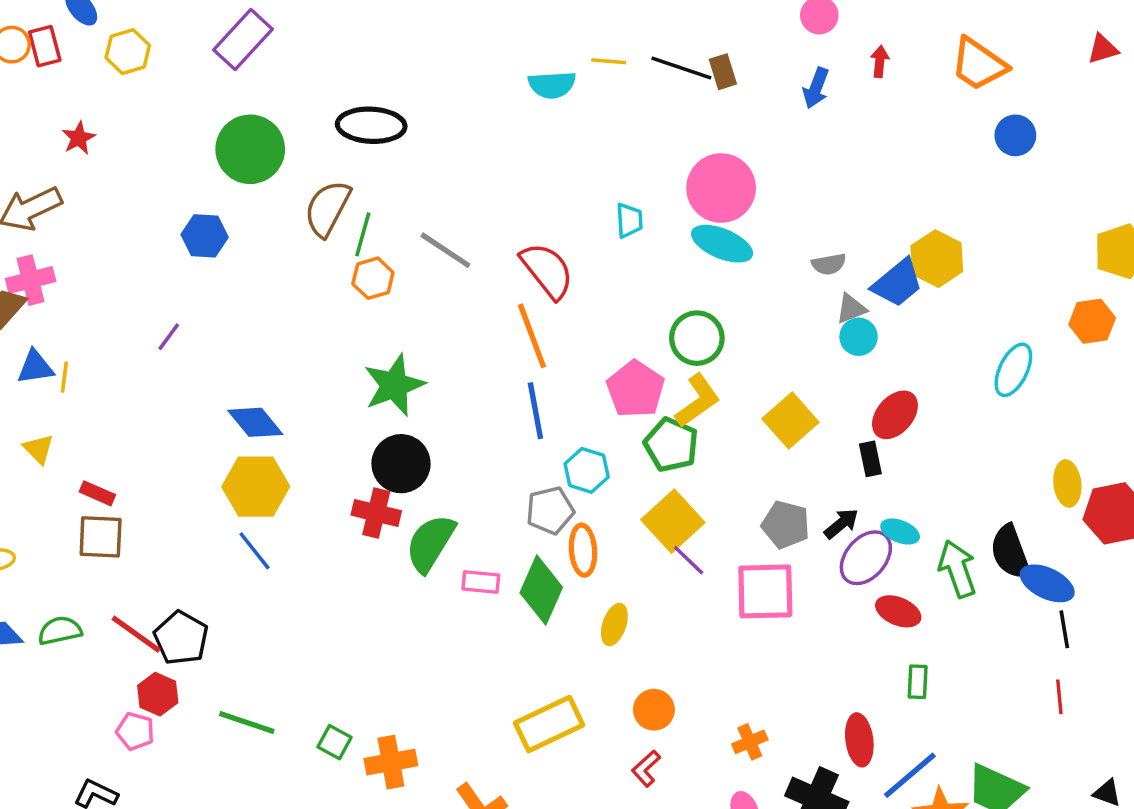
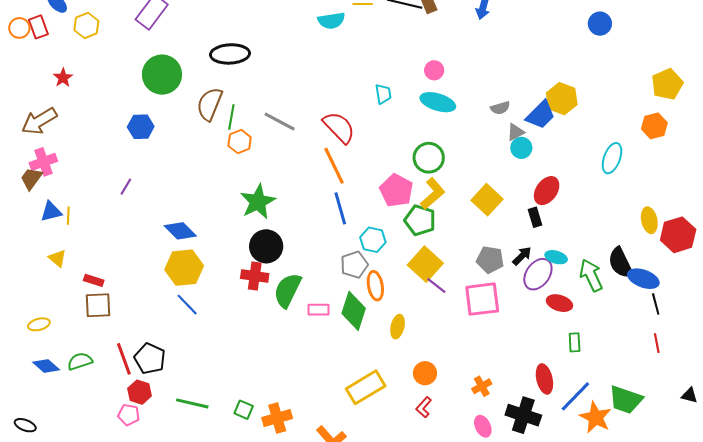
pink circle: (721, 188) -> (434, 70), size x0.5
red line: (136, 634) -> (124, 359), turned 40

